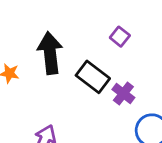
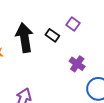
black rectangle: (93, 77) -> (52, 35), moved, size x0.6

